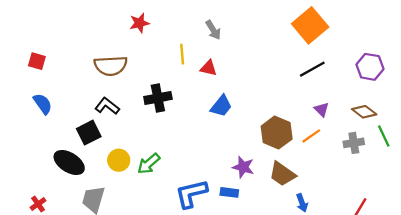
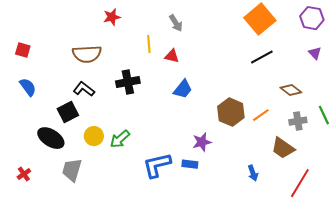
purple hexagon: (370, 67) -> (312, 18), moved
purple triangle: (322, 109) -> (315, 53), moved
brown diamond: (364, 112) -> (291, 90), moved
purple star: (243, 167) -> (202, 142), turned -30
brown trapezoid: (282, 174) -> (283, 148), moved

